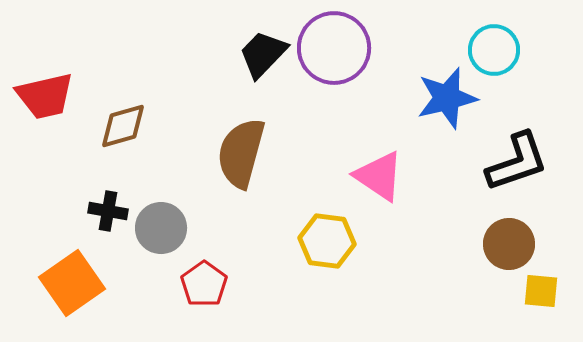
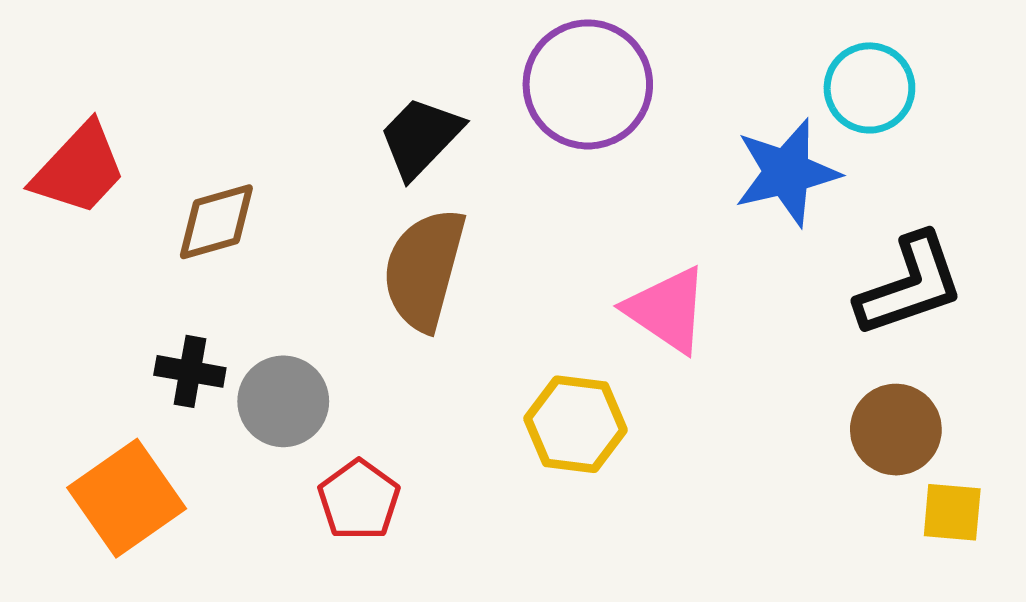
black trapezoid: (263, 54) -> (421, 137), moved
red trapezoid: (45, 96) -> (79, 169), turned -34

